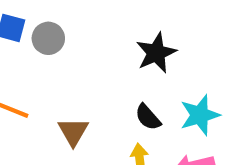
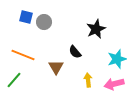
black semicircle: (148, 117) -> (75, 52), moved

